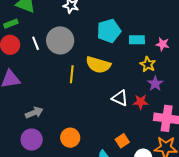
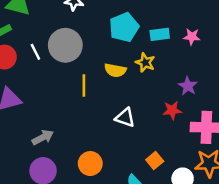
yellow star: (148, 64) -> (145, 62), moved
yellow semicircle: (98, 65) -> (115, 70), size x0.7
white triangle: (120, 98) -> (125, 118), moved

